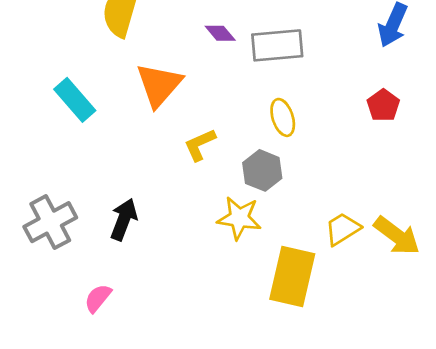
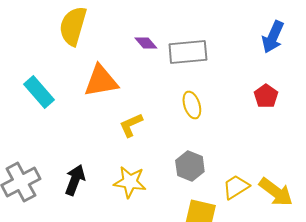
orange triangle: (159, 85) -> (101, 81), turned 39
gray hexagon: (262, 170) -> (190, 166), moved
yellow star: (239, 218) -> (130, 182), moved

